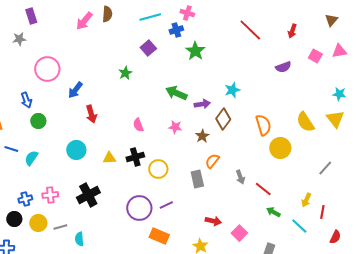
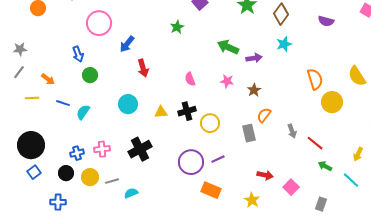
purple semicircle: (283, 67) -> (326, 21), moved, turned 35
brown diamond: (223, 119) -> (281, 14), moved
cyan semicircle: (79, 239) -> (131, 193), turned 72

